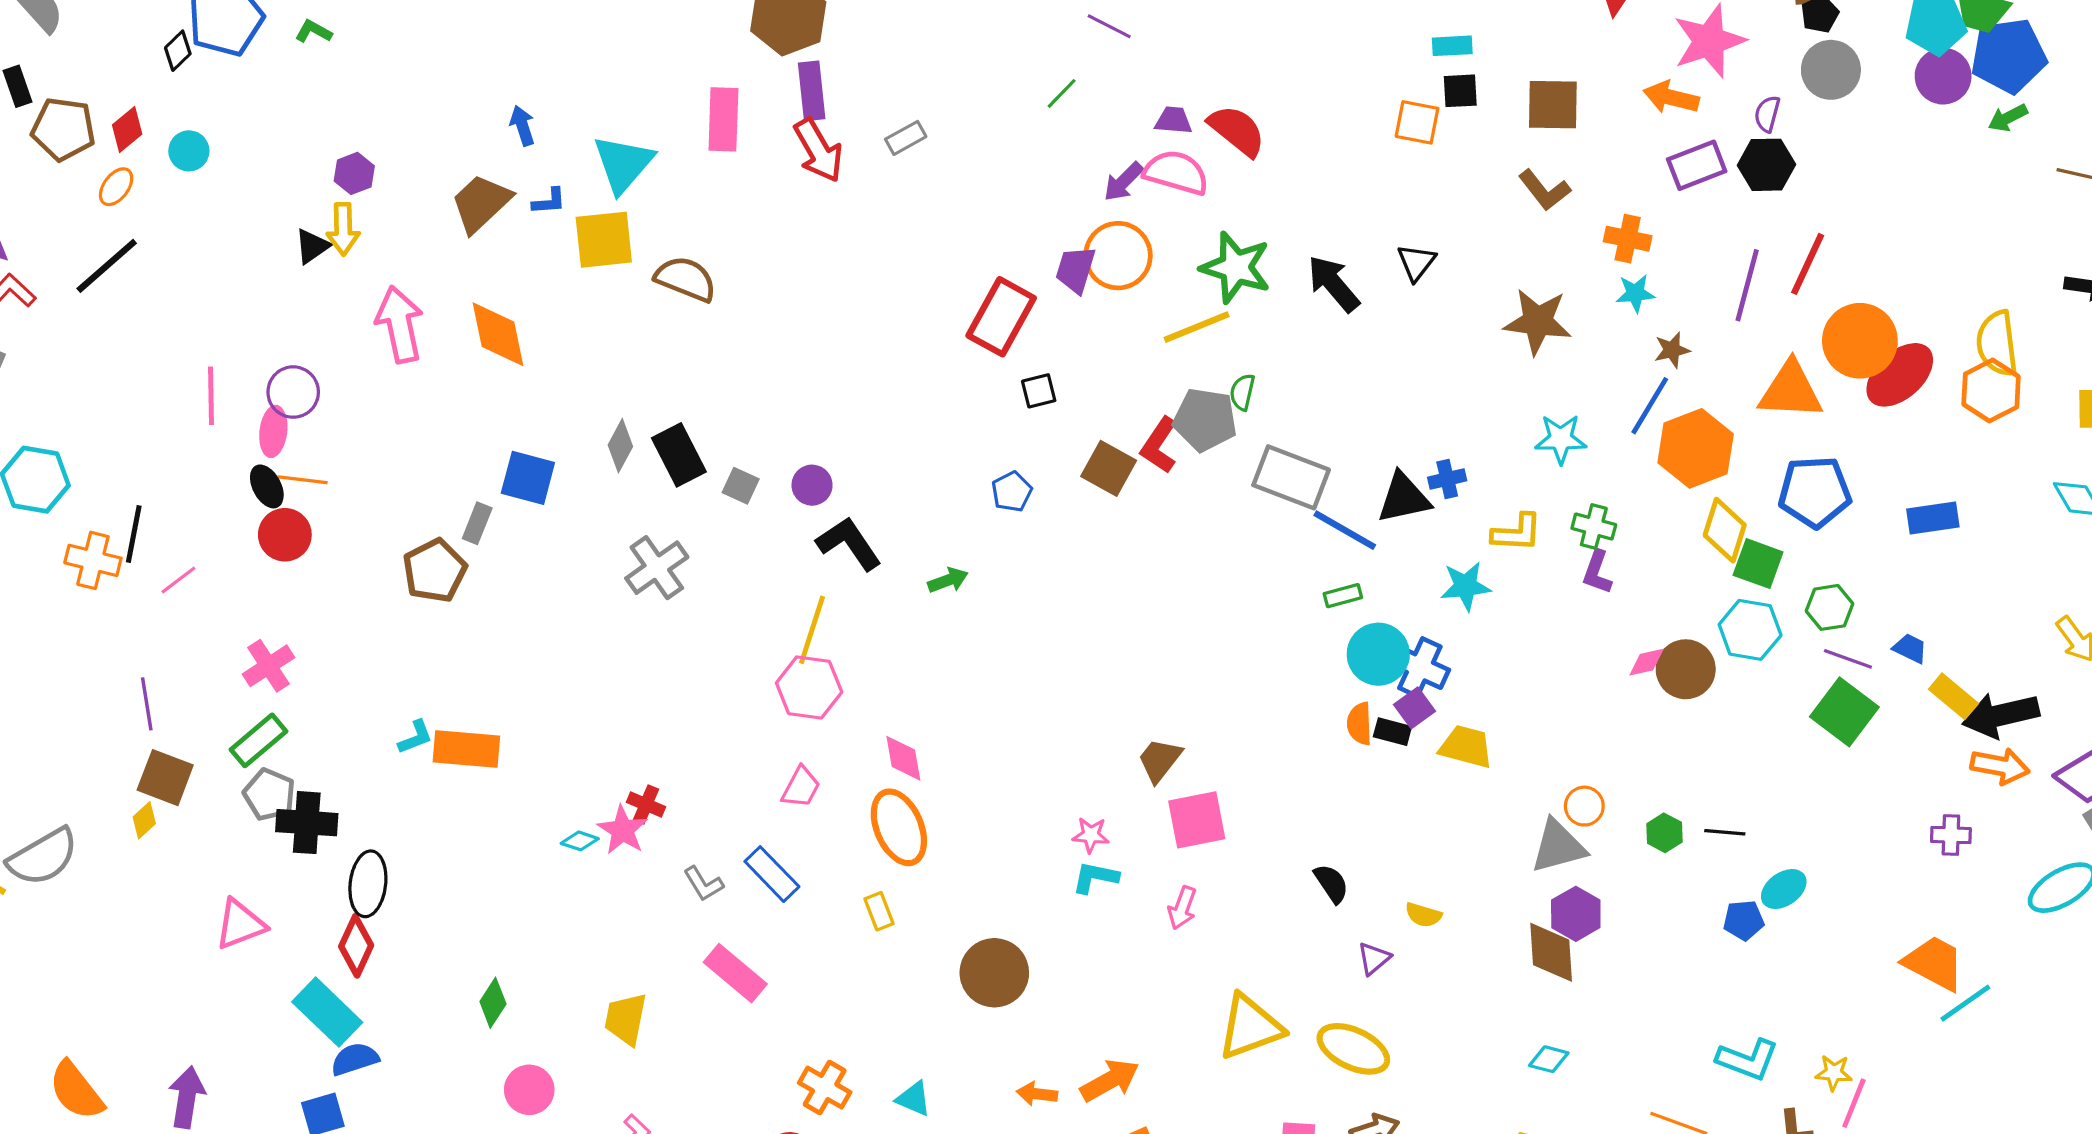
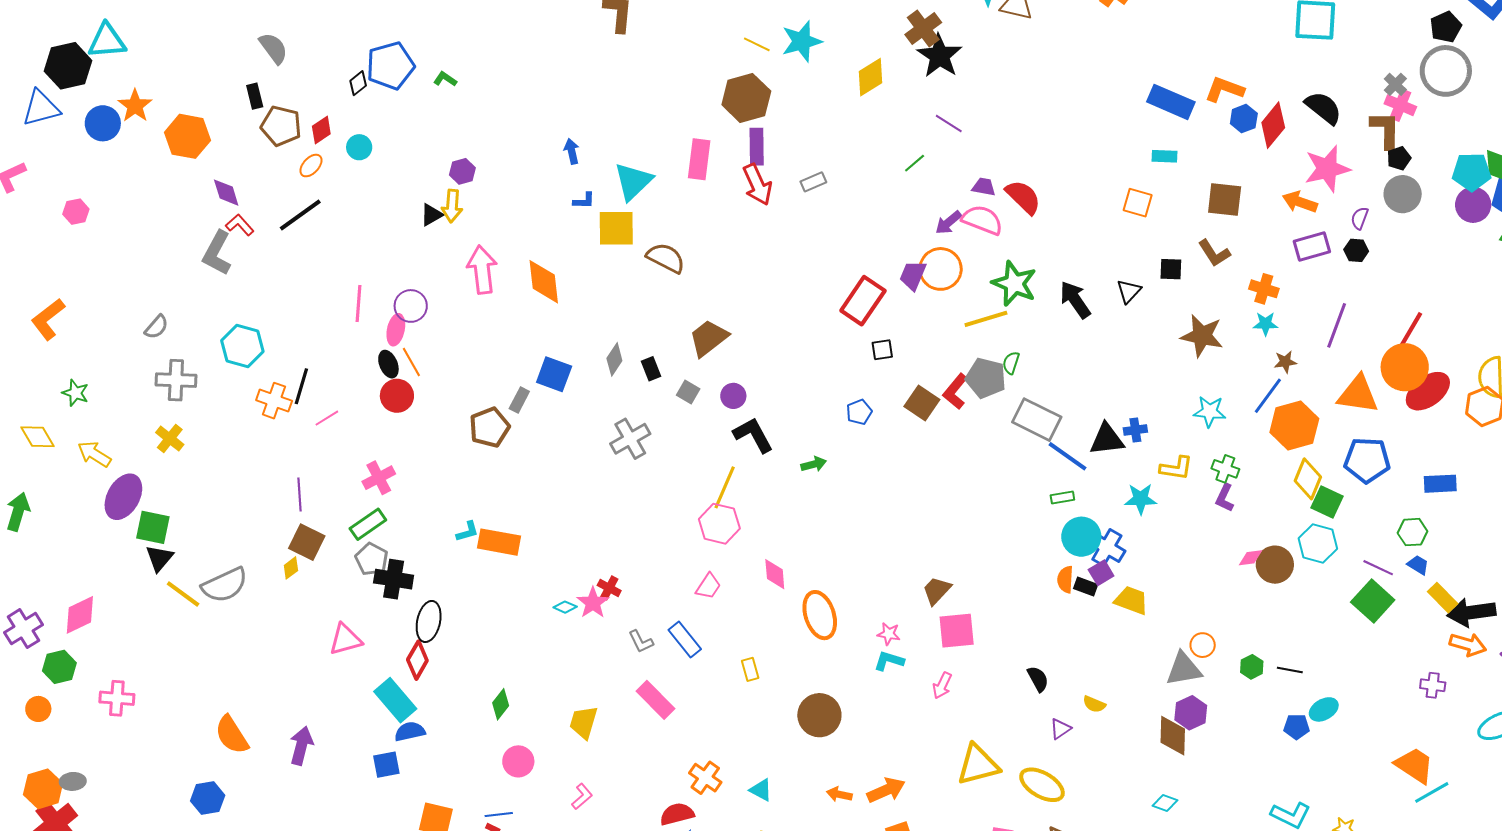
black square: (1460, 91) -> (1171, 269), moved
black hexagon: (1767, 165) -> (1356, 250), size x0.7
brown trapezoid: (481, 203) -> (709, 338), moved
red line: (1808, 264) -> (1410, 331), moved
black rectangle: (679, 455) -> (651, 369), size x0.6
orange line: (302, 480) -> (411, 362), turned 48
green hexagon: (1830, 607) -> (1412, 532), moved
orange ellipse: (899, 827) -> (820, 615), moved

